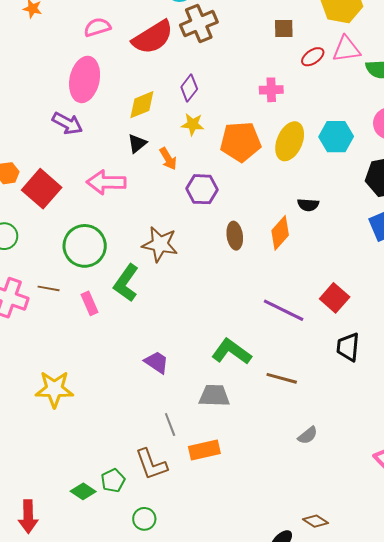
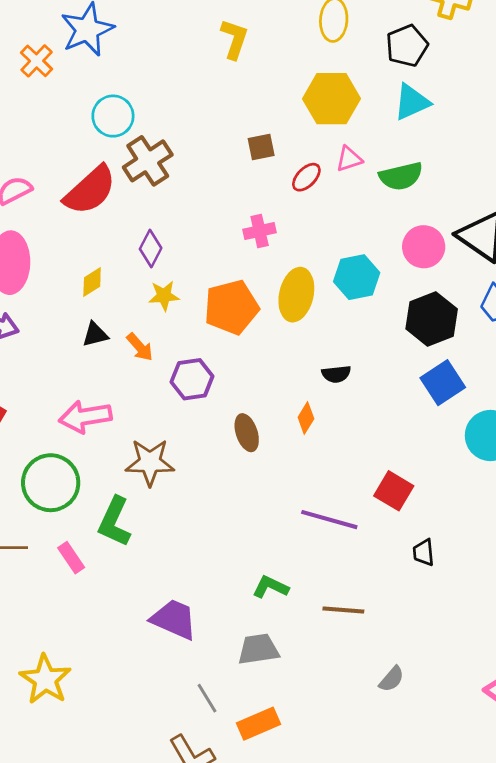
pink triangle: (346, 49) -> (349, 159), size x0.7
yellow diamond: (142, 105) -> (92, 282), size x0.7
black triangle: (137, 143) -> (95, 334), turned 35
pink arrow: (106, 182) -> (85, 417), moved
orange diamond: (280, 233) -> (306, 418), size x0.7
black trapezoid: (348, 347) -> (424, 552), size x0.7
green L-shape: (231, 352) -> (270, 587), size x0.7
purple trapezoid: (156, 362) -> (174, 619), size x1.4
yellow star: (54, 389) -> (45, 679), turned -30

